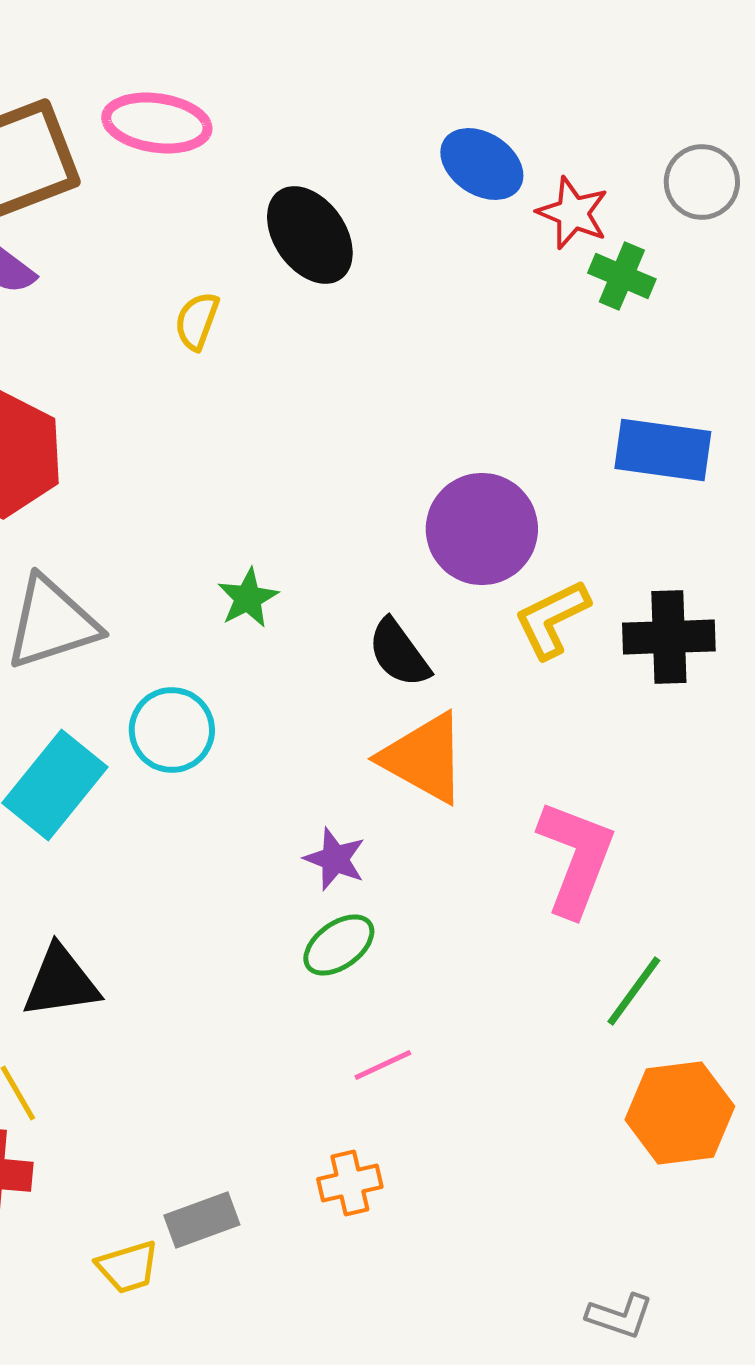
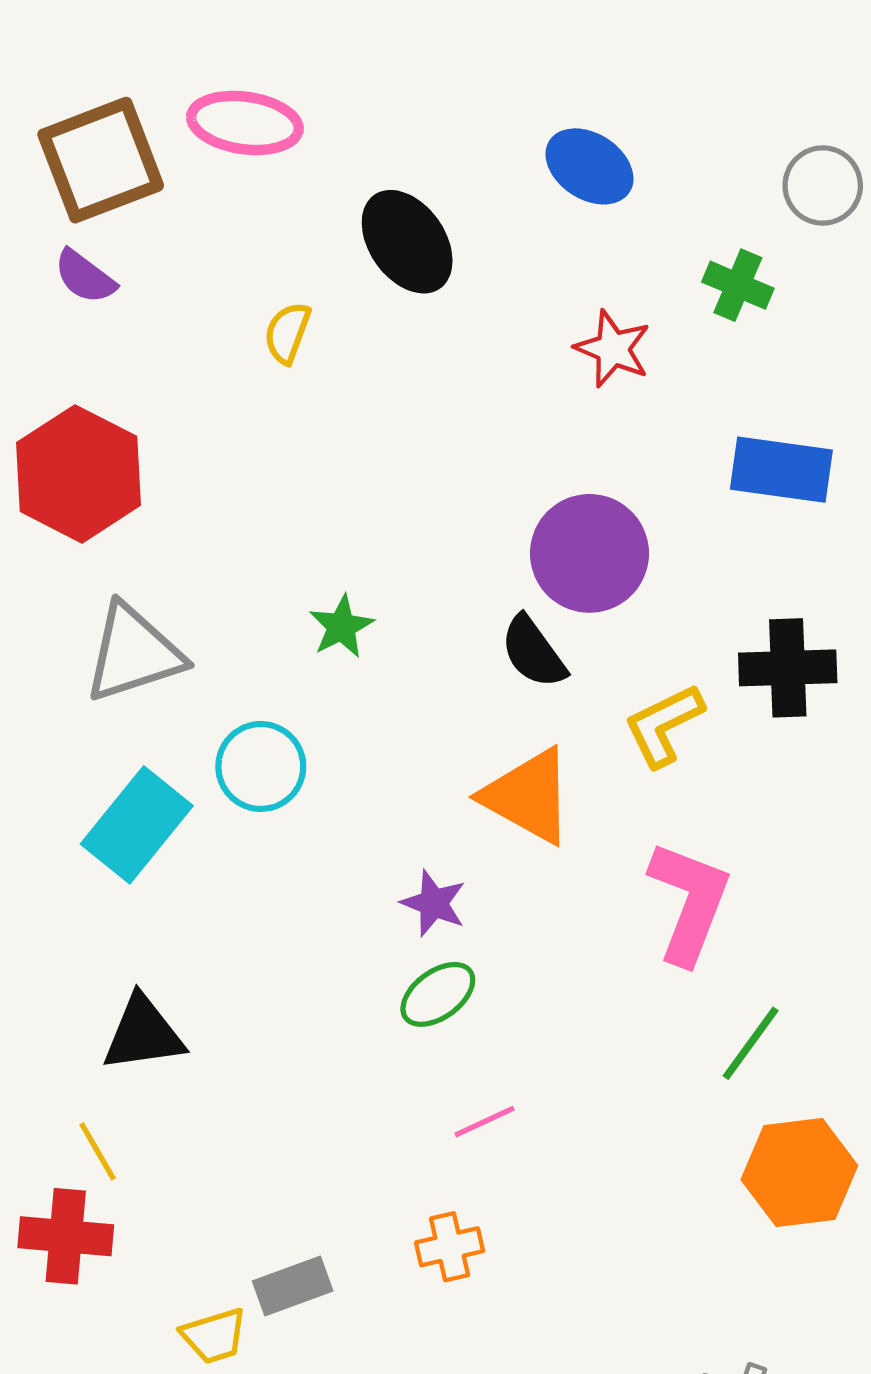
red star: (573, 213) -> (613, 349), moved
yellow L-shape: (552, 619) -> (664, 725), moved
black semicircle: (399, 653) -> (533, 652), moved

